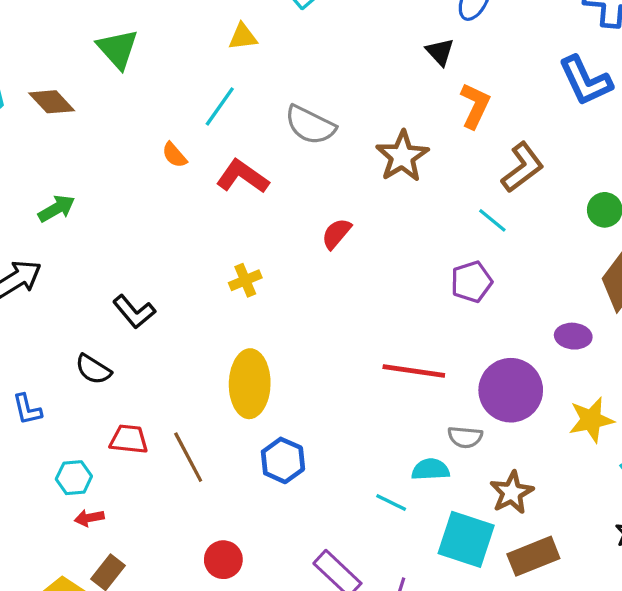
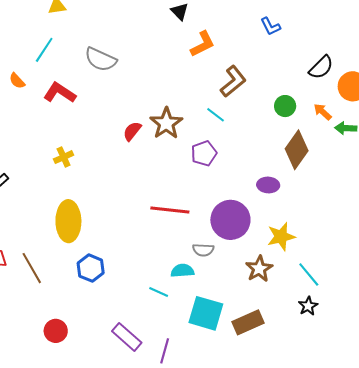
blue L-shape: (585, 81) -> (270, 26), size x0.6
orange L-shape: (475, 106) -> (202, 44), turned 40
brown star: (402, 156) -> (166, 123), moved
red semicircle: (336, 234) -> (132, 131), moved
brown star: (512, 493) -> (259, 269), moved

